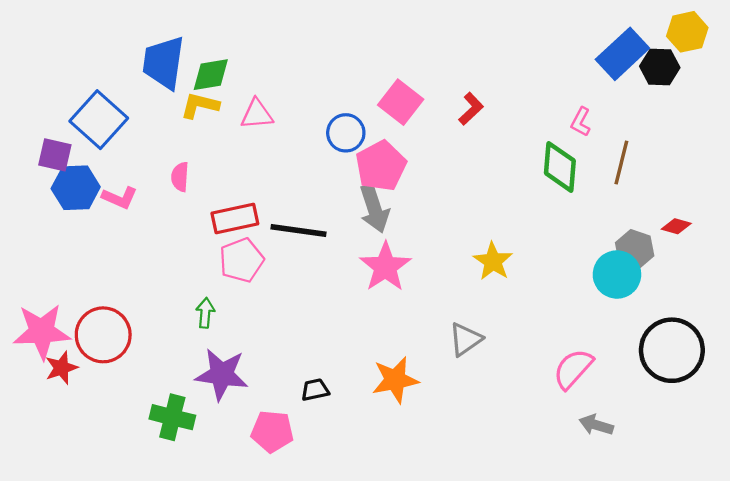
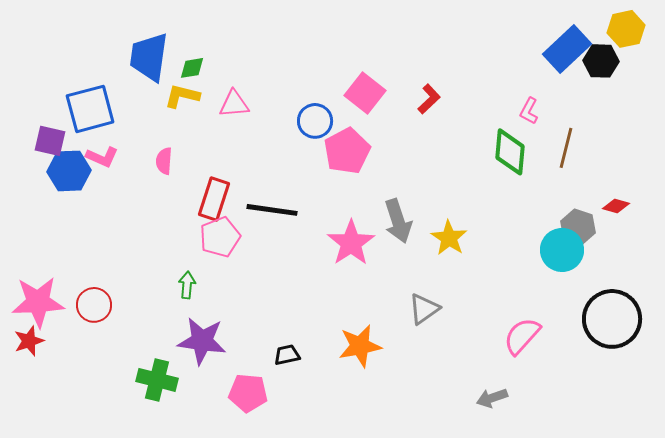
green diamond: (211, 75) -> (192, 68), size x0.7
blue square: (99, 120) -> (90, 109), turned 33
pink L-shape: (120, 198) -> (102, 157), moved
gray arrow: (374, 209) -> (398, 221), moved
red rectangle: (235, 218) -> (214, 199), turned -60
red circle: (103, 335) -> (94, 305), size x0.7
red star: (61, 368) -> (29, 341), moved
gray arrow: (596, 425) -> (492, 398), moved, turned -36

